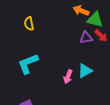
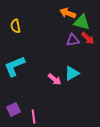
pink arrow: (68, 77) -> (55, 79), turned -72

